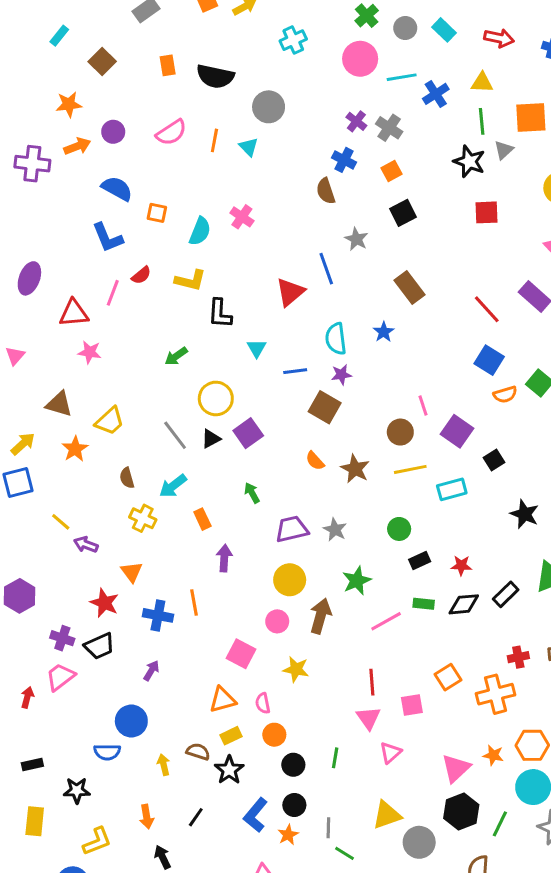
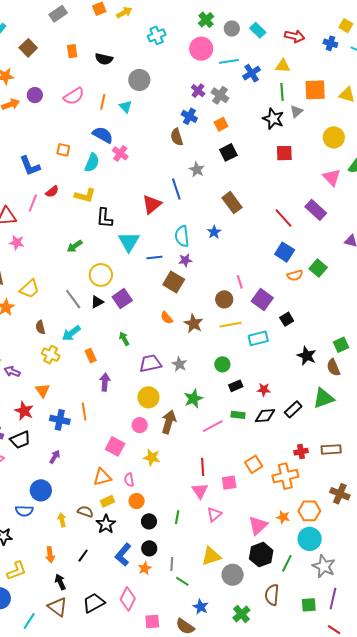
black semicircle: (215, 76) -> (104, 59), size x0.7
blue semicircle: (117, 189) -> (103, 135), moved
cyan triangle: (257, 348) -> (129, 242), size x1.6

